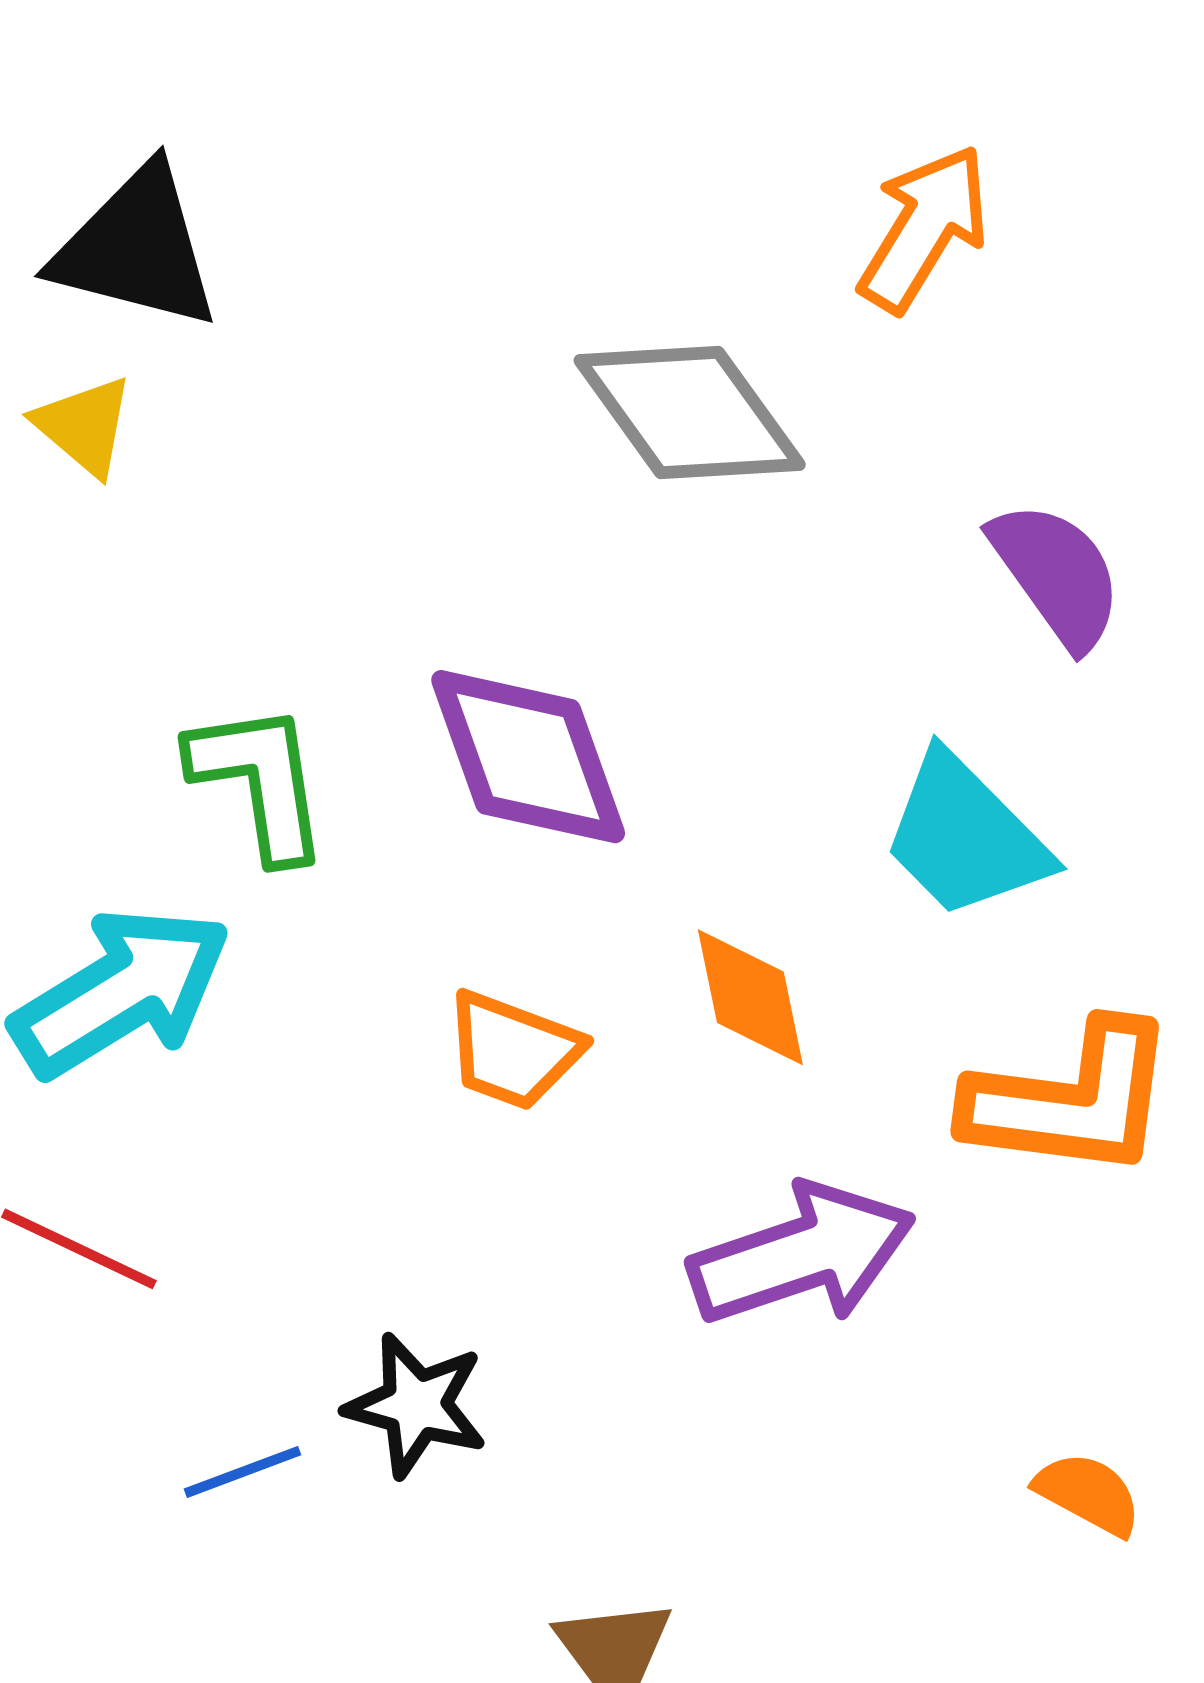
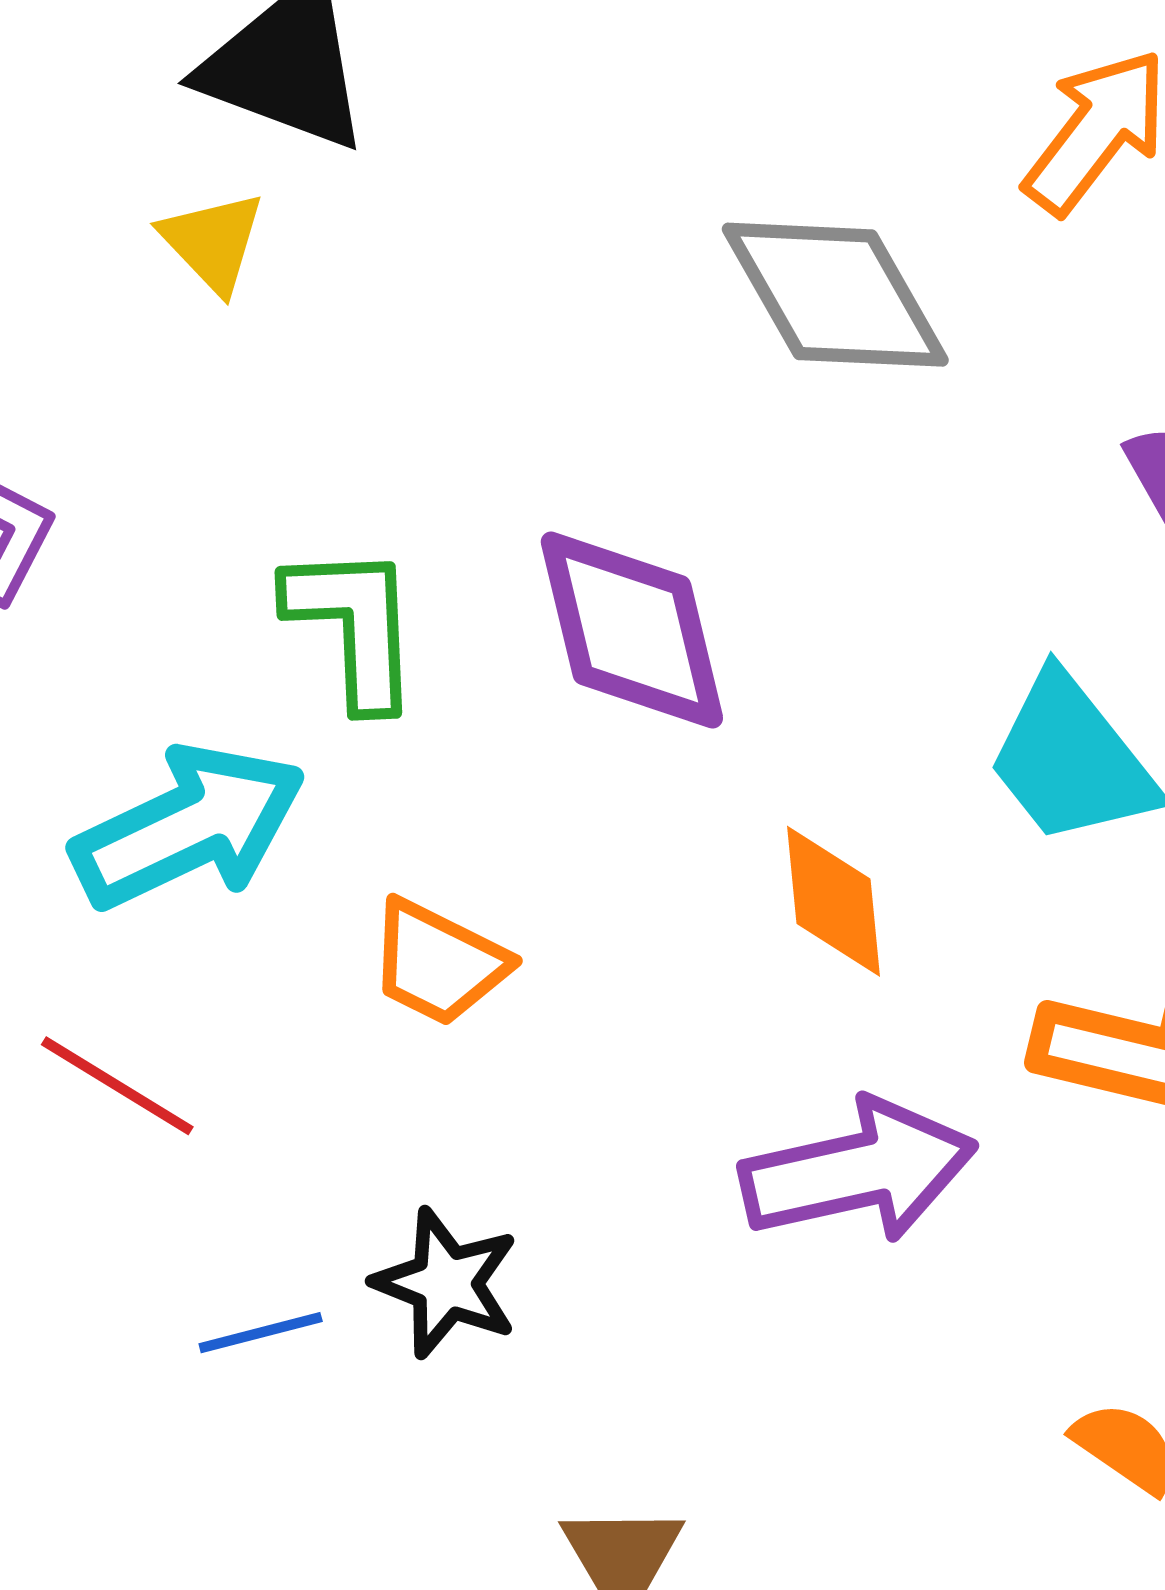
orange trapezoid: (513, 1050) -> (438, 963), moved

